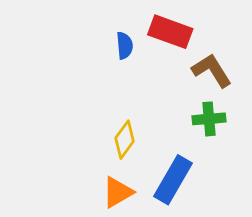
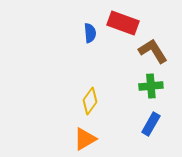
blue rectangle: (173, 180) -> (151, 124), moved, size x0.7

